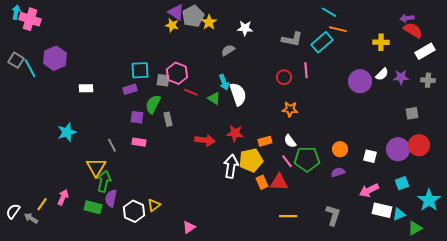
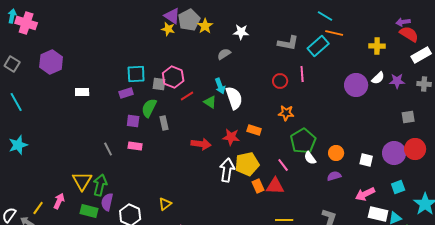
cyan line: (30, 68) -> (16, 102), moved
red line: (191, 92) -> (187, 96), turned -56
cyan star: (67, 132) -> (18, 145), moved
orange rectangle: (265, 141) -> (254, 130), moved, turned 32
white semicircle: (290, 141) -> (310, 158), moved
green pentagon: (307, 159) -> (303, 141), moved, turned -30
yellow triangle: (96, 167) -> (82, 181), moved
yellow triangle: (154, 205) -> (165, 204), moved

